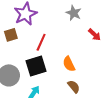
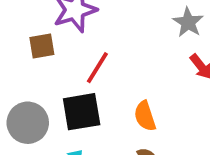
gray star: (74, 13) -> (188, 22), moved

